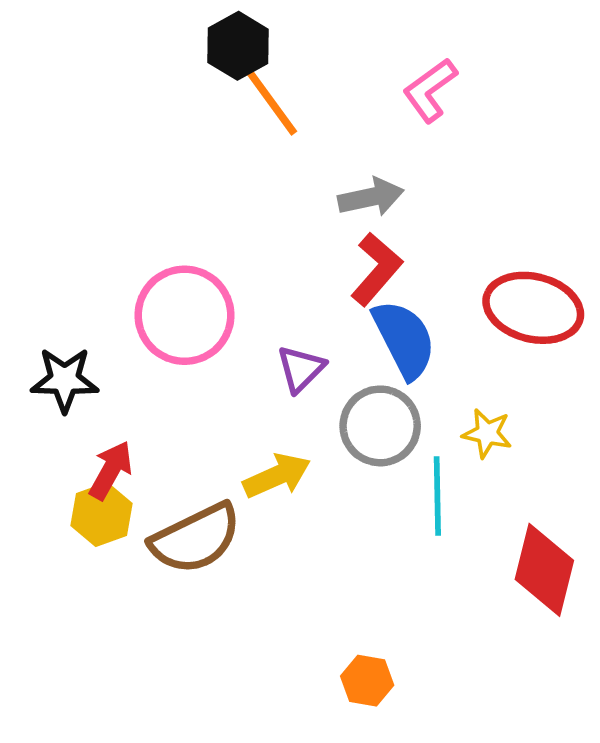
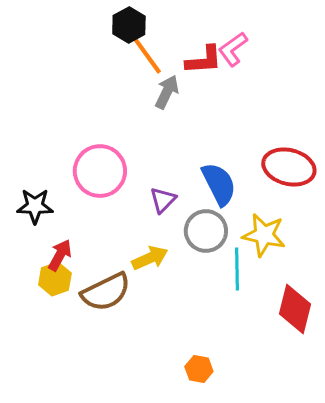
gray arrow: (371, 197) -> (167, 92), moved, turned -52
red L-shape: (376, 269) -> (204, 60), moved, turned 45
yellow star: (487, 433) -> (264, 235), size x1.6

